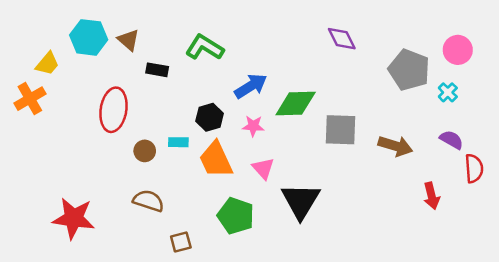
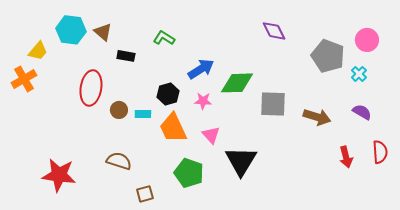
green L-shape: (205, 47) -> (164, 38), size x0.7
brown circle: (145, 151) -> (119, 110), moved
red semicircle: (474, 168) -> (380, 152), moved

